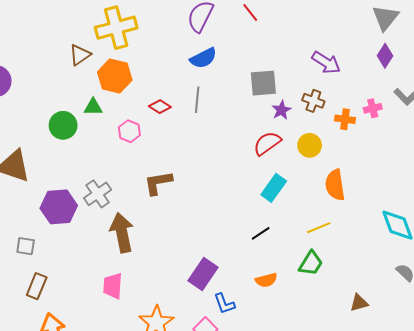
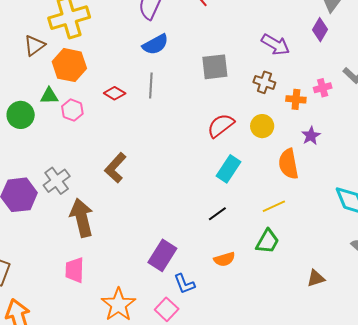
purple diamond: (385, 56) -> (320, 30), moved
purple star: (281, 110) -> (311, 136), moved
pink hexagon: (129, 131) -> (72, 110), moved
brown L-shape: (158, 183) -> (115, 168), turned -36

